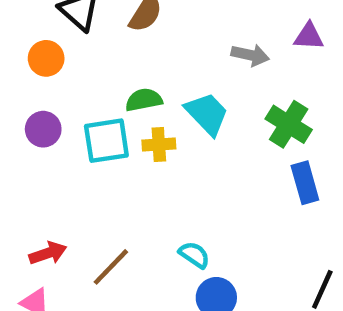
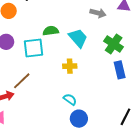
yellow cross: (159, 145) -> (70, 66), moved
brown line: (111, 267) -> (22, 81), moved

